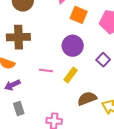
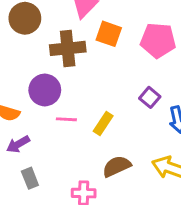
brown cross: (18, 37) -> (68, 48), moved
purple circle: (73, 46) -> (45, 90), moved
brown semicircle: (87, 99) -> (117, 166), moved

